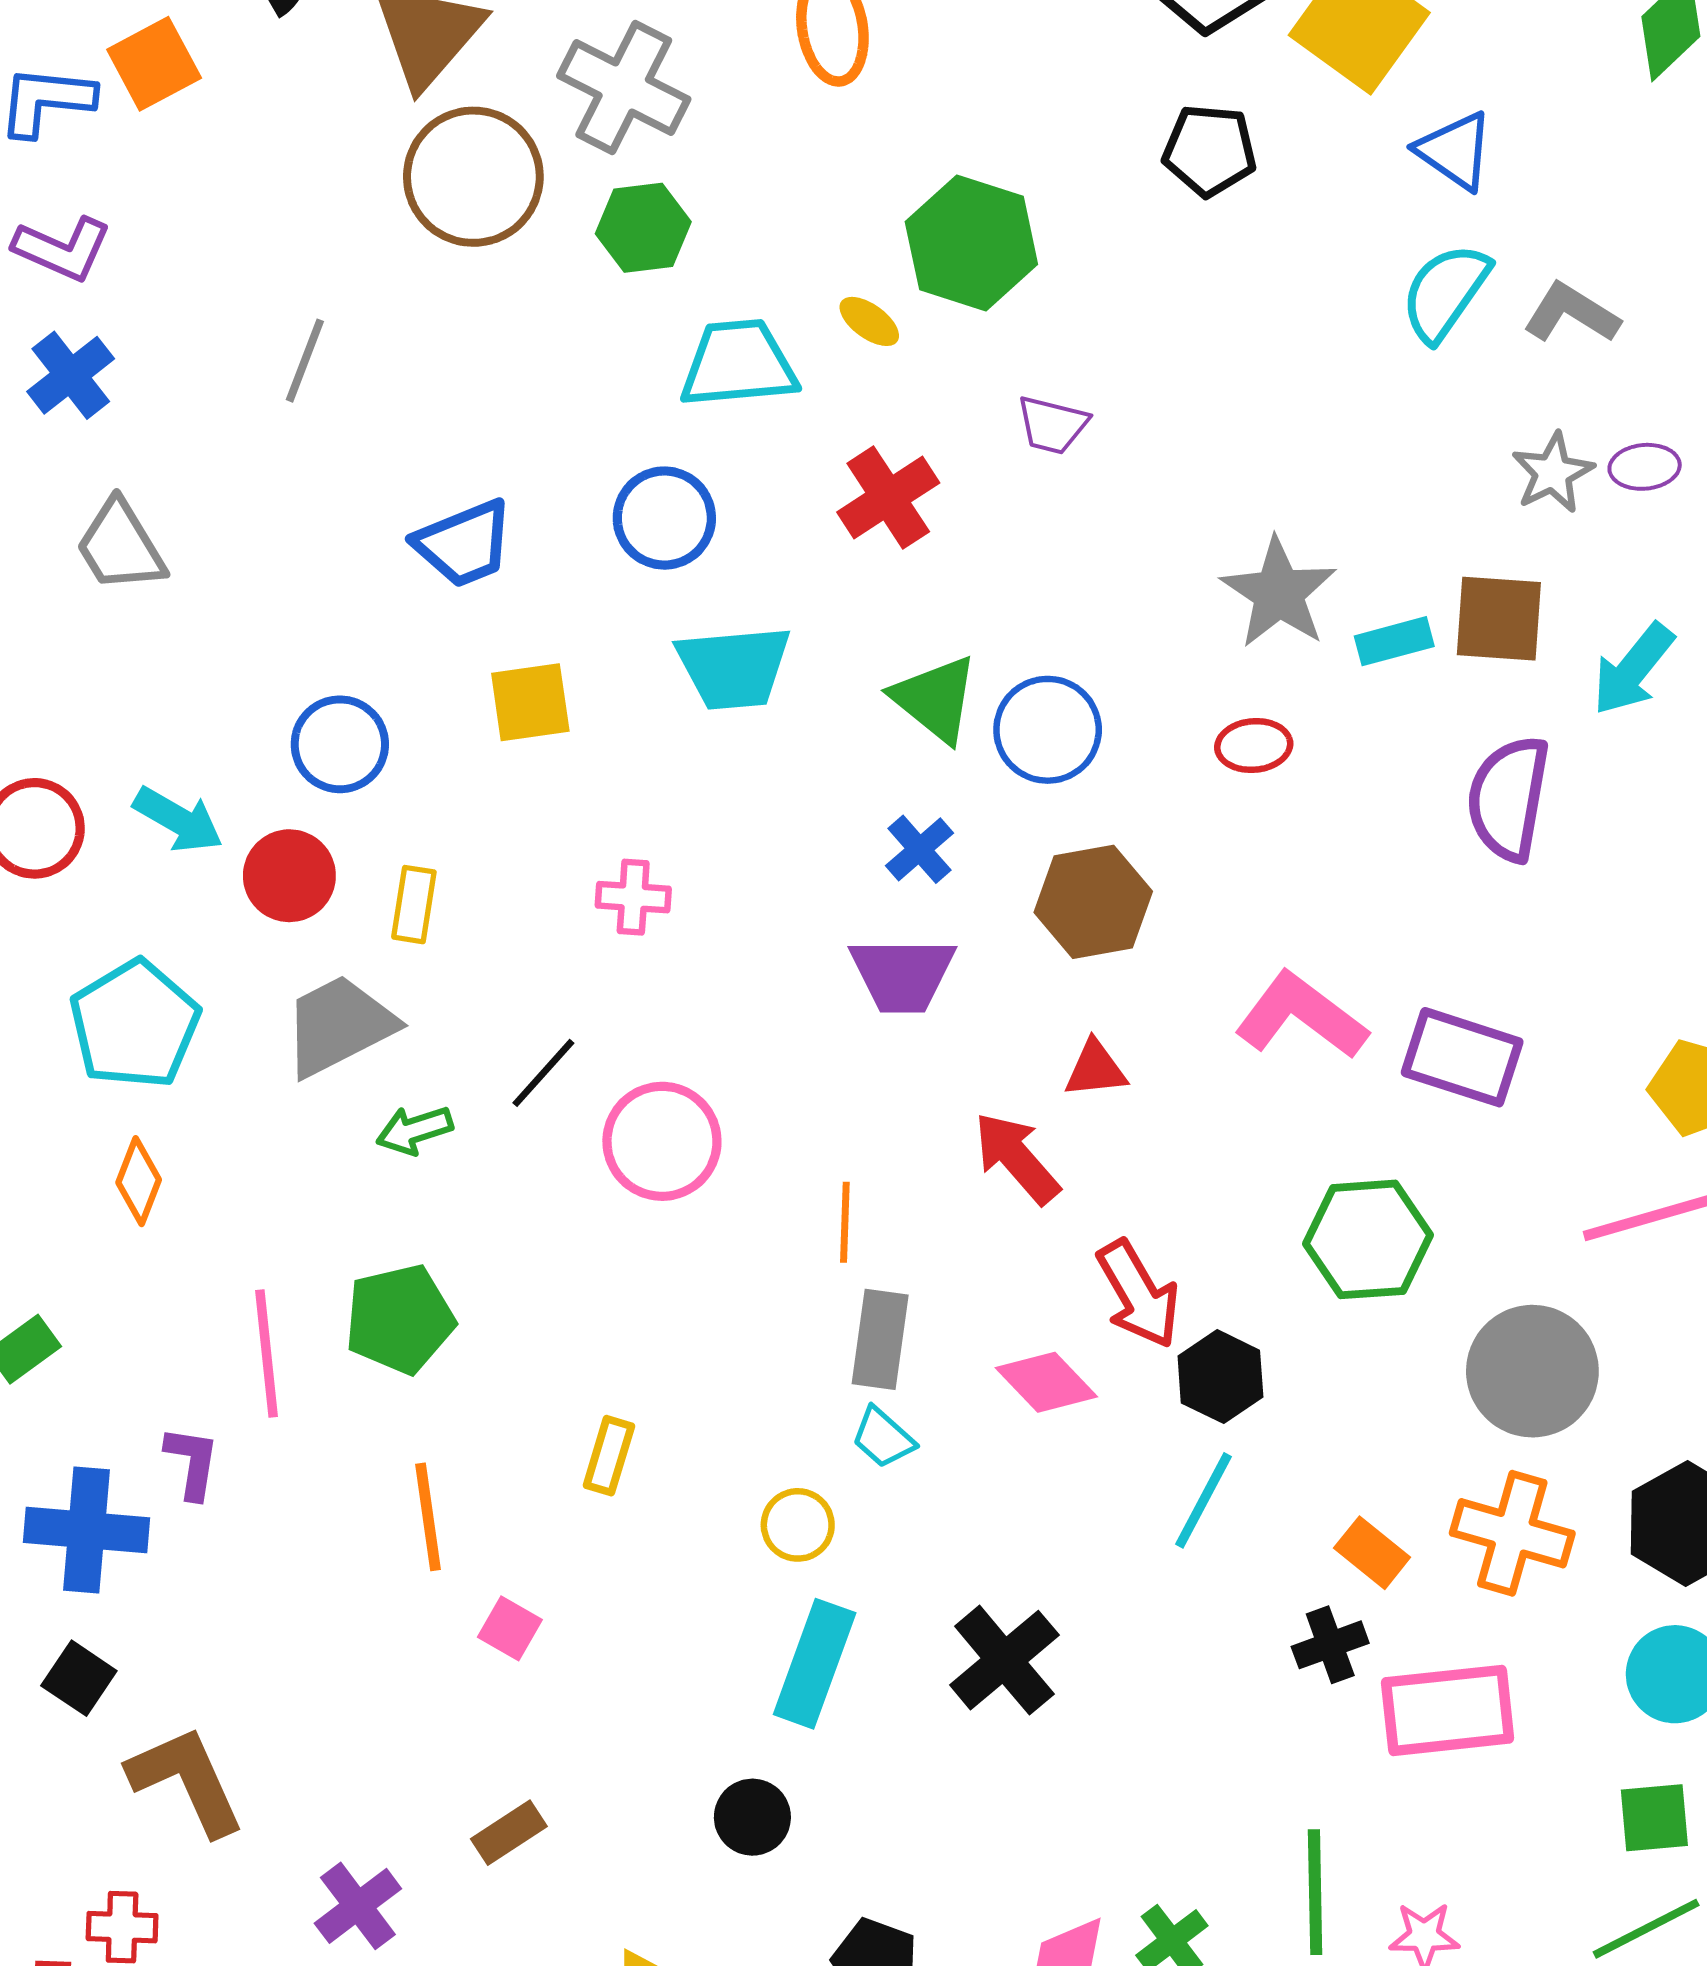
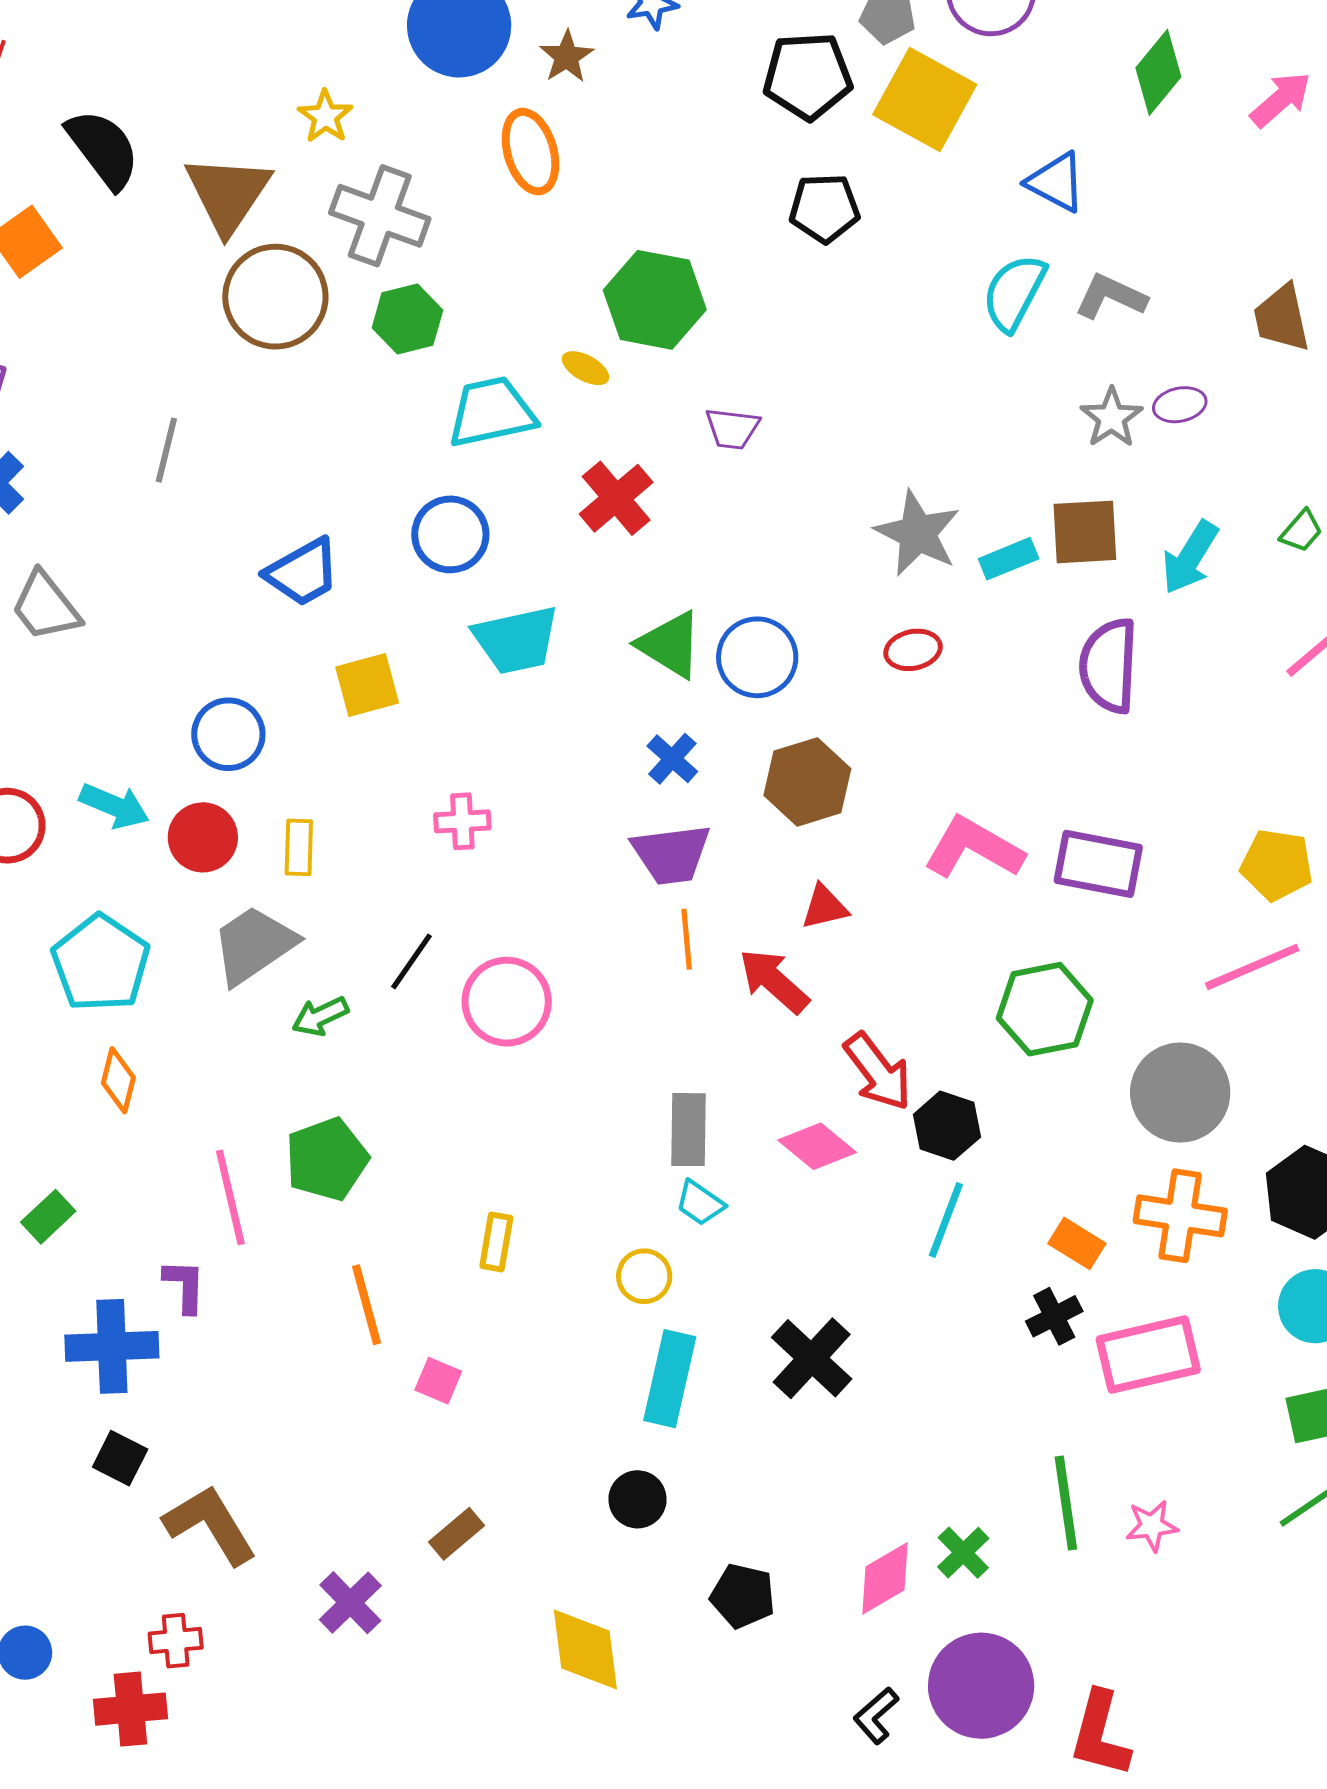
blue triangle: (1455, 151) -> (1056, 182), moved
orange line: (845, 1222) -> (687, 939), moved

